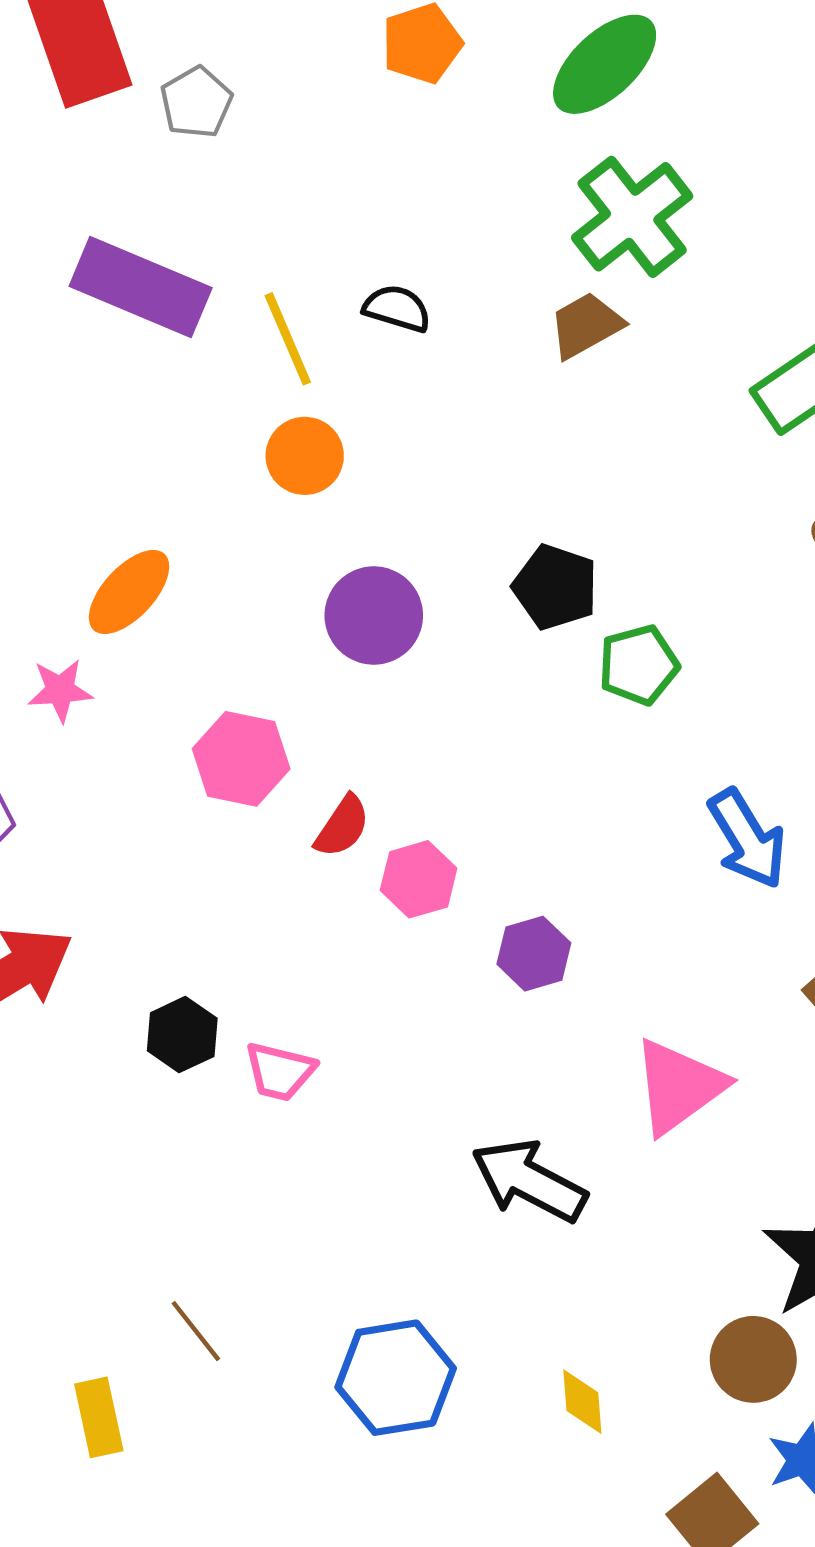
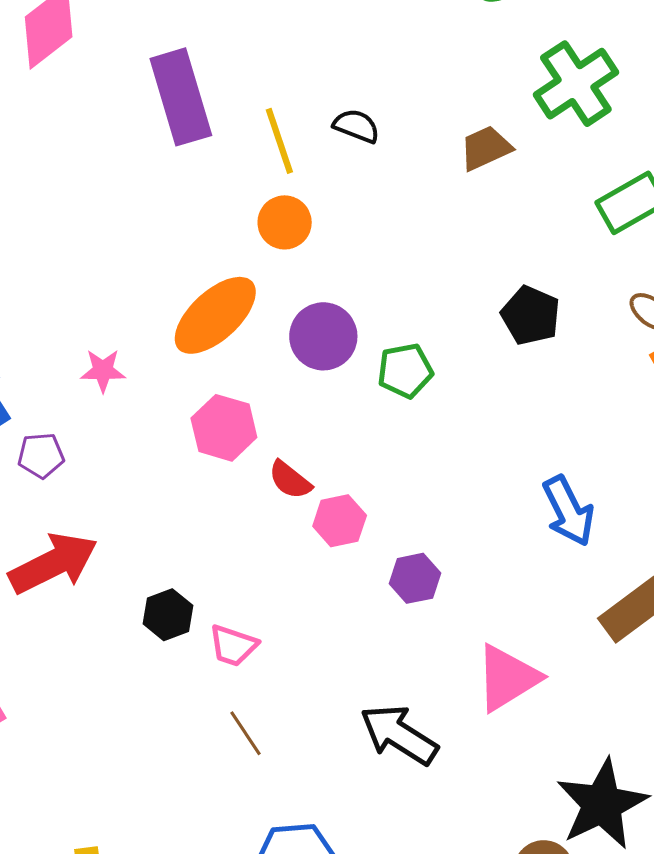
green cross: (632, 217) -> (576, 84), moved
purple rectangle: (141, 287) -> (181, 97), turned 46
black pentagon: (555, 587) -> (531, 315), moved
orange ellipse: (129, 592) -> (215, 315), moved, size x1.4
green pentagon: (639, 665) -> (405, 371), moved
red semicircle: (342, 826) -> (290, 480), turned 90
brown line: (196, 1331) -> (246, 733), moved

